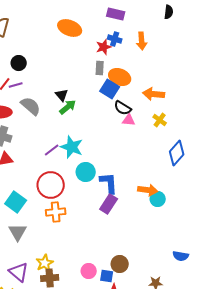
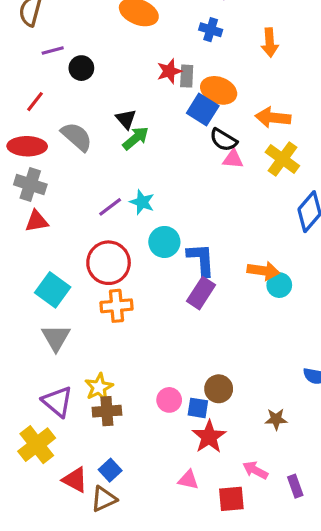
orange arrow: (142, 41) -> (270, 43), moved
red star: (104, 47) -> (169, 71), moved
black circle: (19, 63) -> (81, 68), moved
purple line: (16, 85) -> (53, 50), moved
yellow cross: (160, 120) -> (282, 159), size x1.5
cyan star: (72, 147) -> (142, 202), size x0.7

